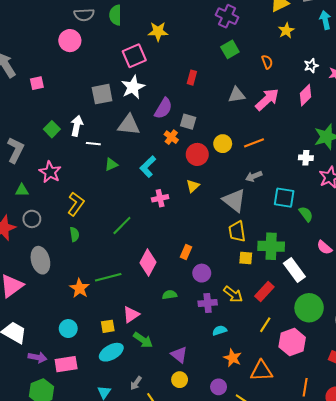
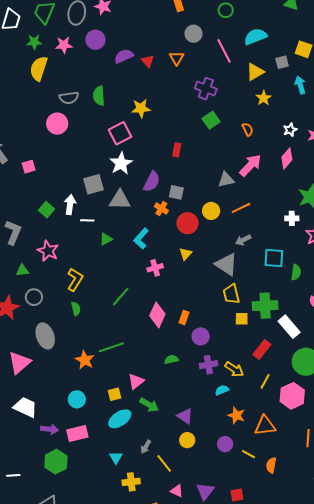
gray square: (102, 94) -> (94, 184), moved
gray triangle: (237, 95) -> (226, 180), moved
green semicircle: (306, 214) -> (296, 272), turned 49
pink diamond: (148, 263) -> (157, 315), moved
yellow arrow: (233, 294) -> (234, 369), moved

